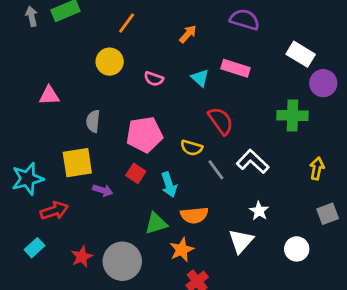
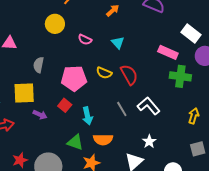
pink rectangle: (236, 68) -> (168, 52), moved
yellow semicircle: (192, 148) -> (104, 73), moved
green triangle: (156, 223) -> (75, 142), turned 30

